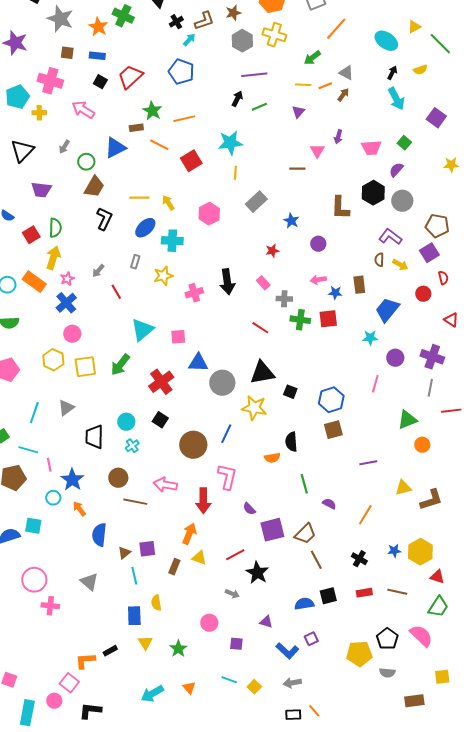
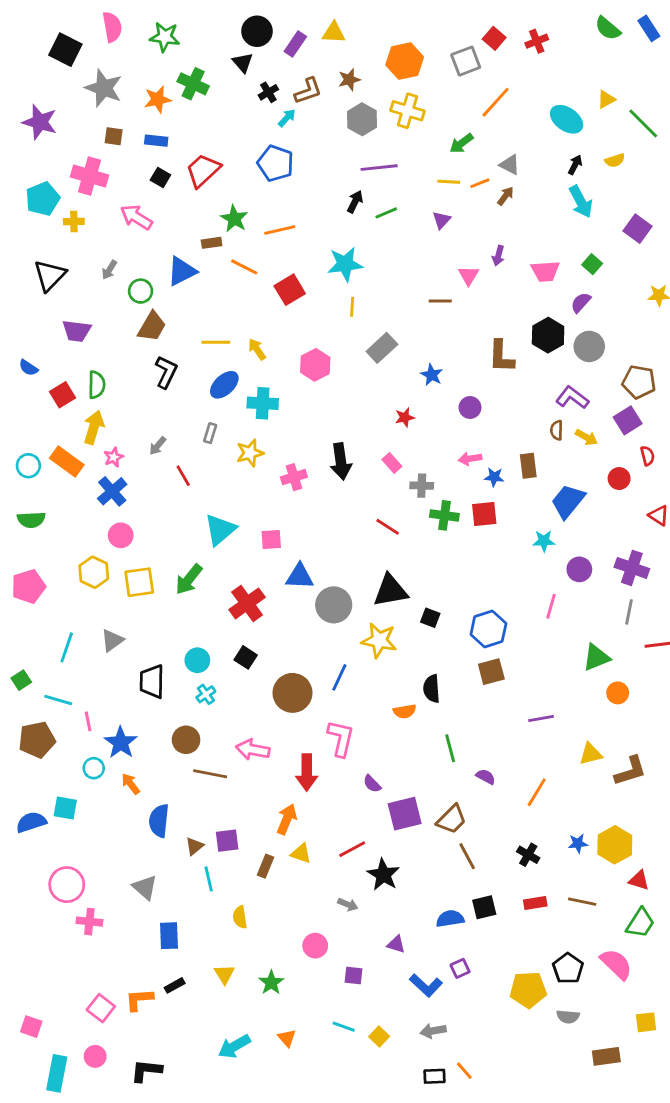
orange star: (98, 27) -> (158, 99), turned 30
blue rectangle: (134, 616) -> (169, 936), moved
pink square: (69, 683) -> (101, 1008), moved

